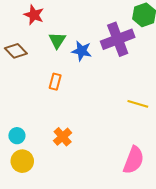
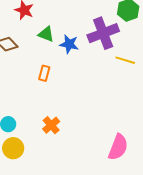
green triangle: (57, 40) -> (46, 34), turned -42
yellow line: (138, 104) -> (125, 60), moved

